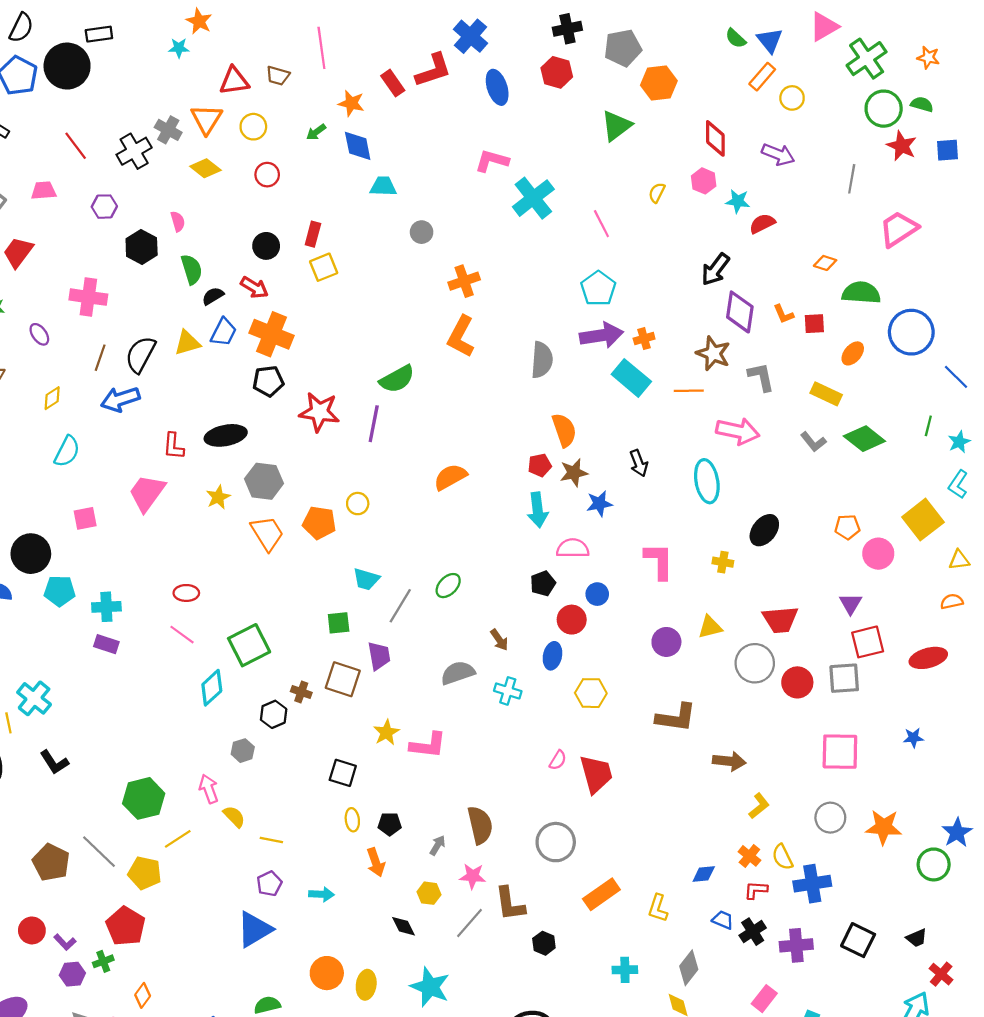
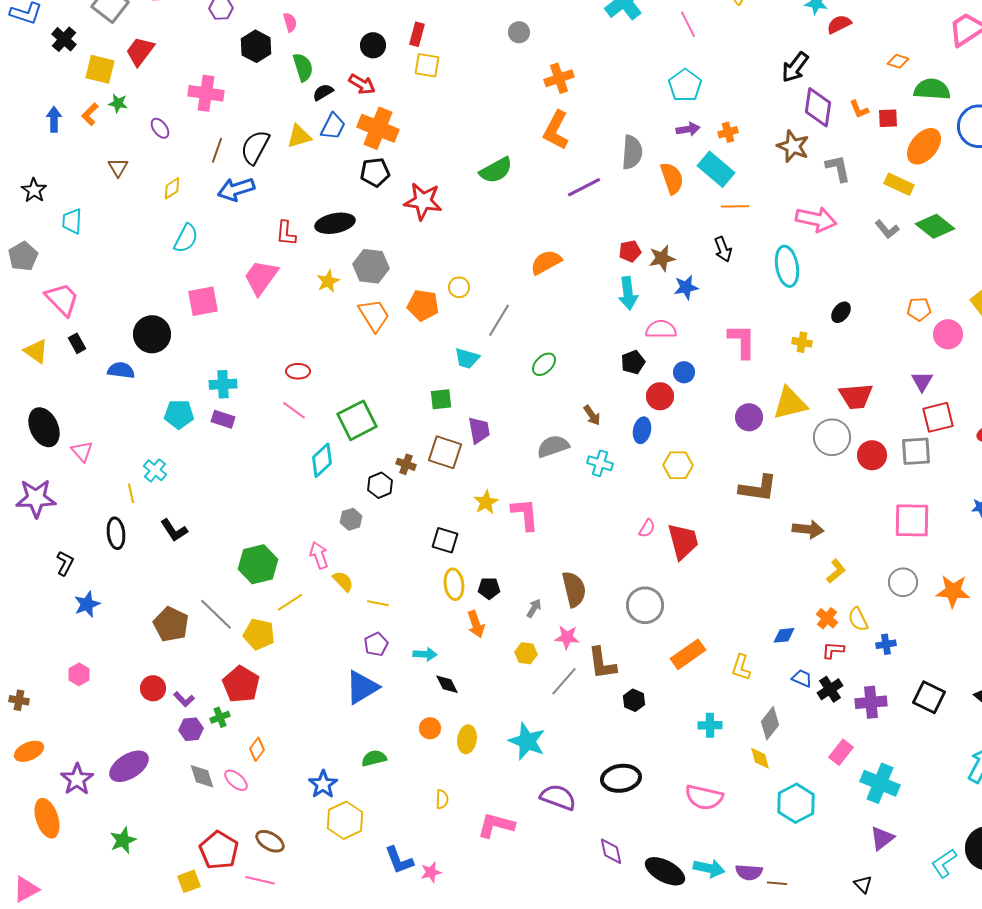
yellow square: (324, 267) -> (427, 65), turned 32
purple arrow: (601, 335) -> (688, 129), size x0.6
orange ellipse: (853, 353) -> (924, 146), size x1.6
orange line: (689, 391) -> (735, 206), moved
purple line: (374, 424) -> (584, 187), moved, turned 52
orange semicircle: (564, 430) -> (672, 178), moved
pink square: (85, 518) -> (203, 301), size x1.4
black ellipse: (764, 530) -> (841, 312), size x0.7
cyan pentagon: (60, 591) -> (179, 414), moved
gray line: (400, 606) -> (499, 320), moved
yellow triangle: (710, 627) -> (790, 403), size x1.5
cyan cross: (34, 698) -> (155, 470), size x0.7
pink L-shape: (428, 745) -> (525, 514), turned -102
yellow ellipse: (352, 820) -> (454, 584), size x1.4
blue cross: (812, 884) -> (886, 644), size x0.6
black diamond: (403, 926) -> (447, 684), moved
orange circle: (327, 973) -> (430, 728), size x0.7

